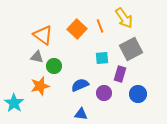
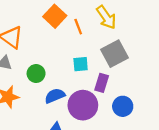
orange square: (77, 29) -> (55, 16), moved
green circle: (54, 66) -> (36, 74), moved
purple circle: (104, 93) -> (83, 105), size x1.6

